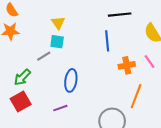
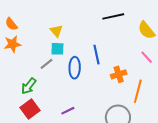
blue line: (107, 41) -> (97, 55), moved
orange cross: (127, 65) -> (119, 74), moved
blue ellipse: (71, 80) -> (75, 68), moved

